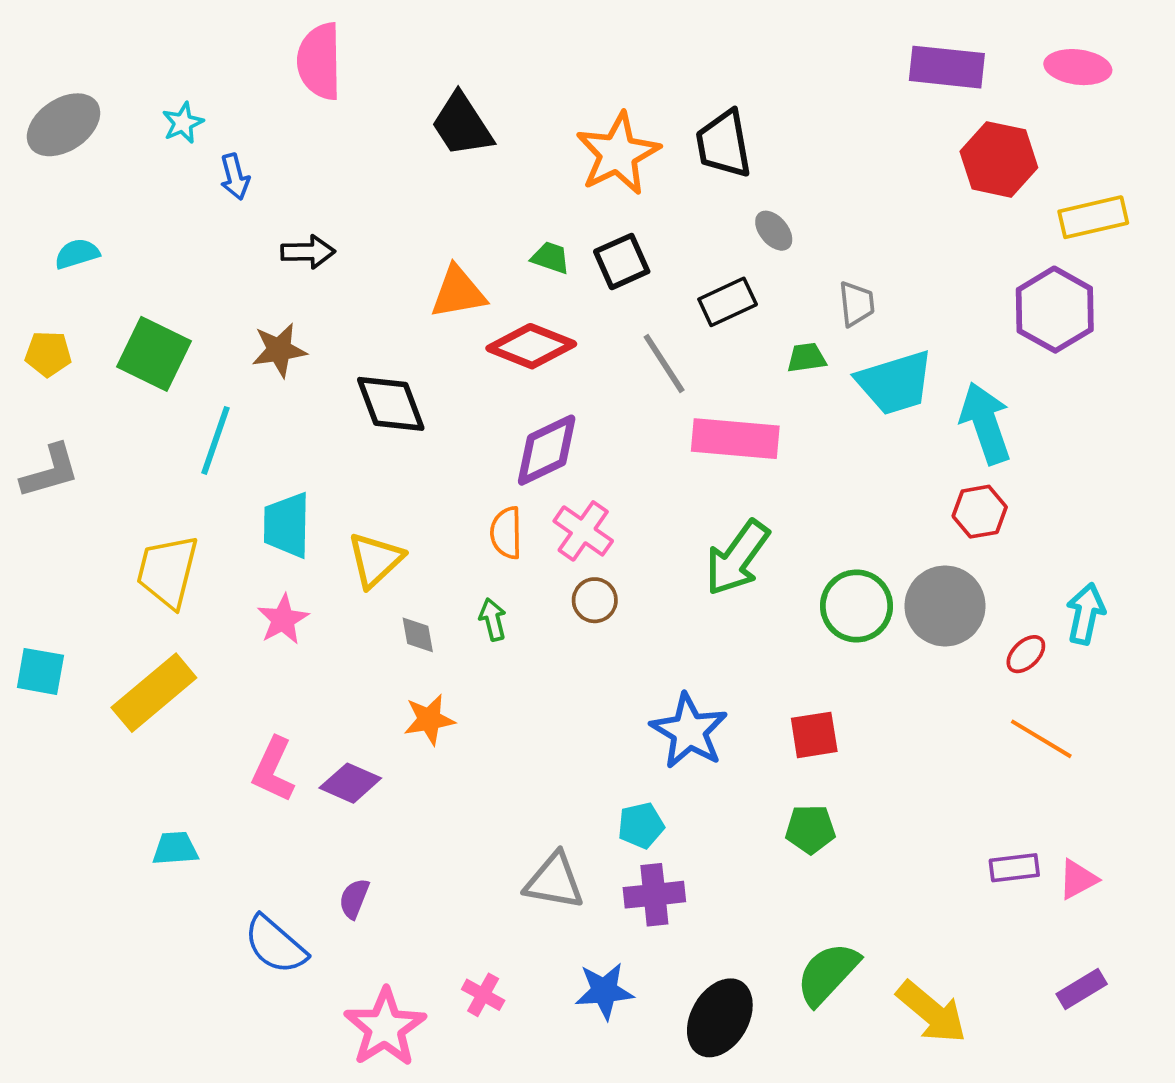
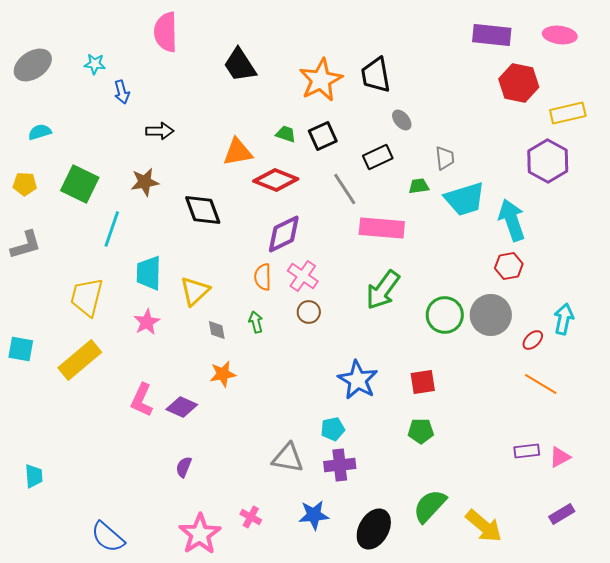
cyan star: (183, 123) -> (95, 64), turned 30
cyan trapezoid: (175, 848) -> (34, 476), moved, turned 90
blue semicircle: (275, 945) -> (108, 537), moved

